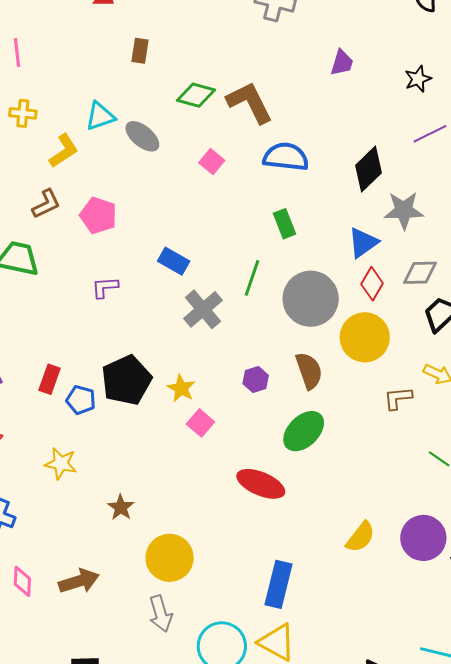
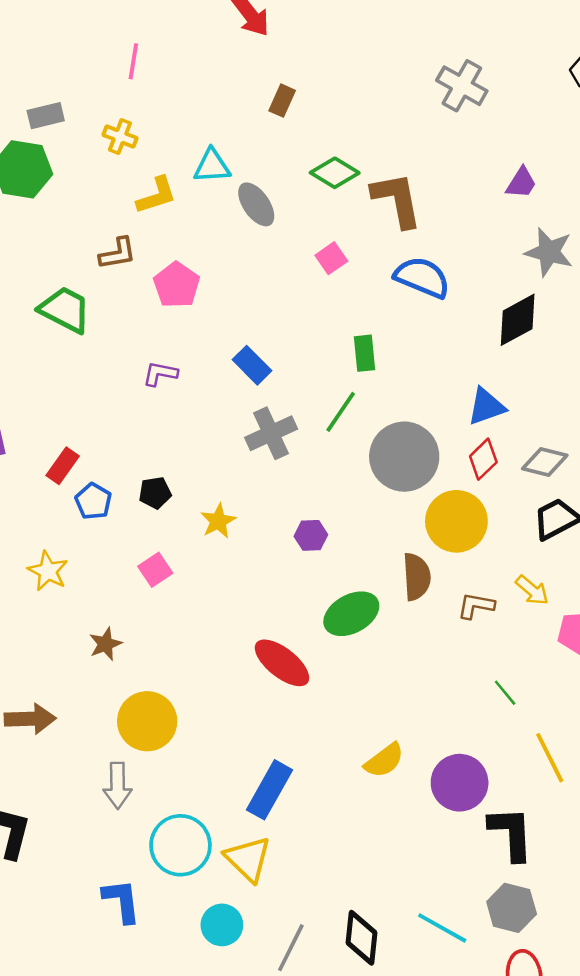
gray star: (404, 210) -> (549, 252), moved
green rectangle: (285, 224) -> (365, 353), moved
brown semicircle: (309, 371) -> (417, 577), moved
black pentagon: (126, 380) -> (155, 493), size x0.5
pink square: (200, 423) -> (155, 570), moved

